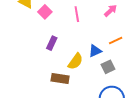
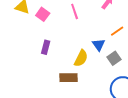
purple rectangle: (52, 43) -> (46, 47), moved
blue triangle: (95, 51) -> (99, 45), turned -32

